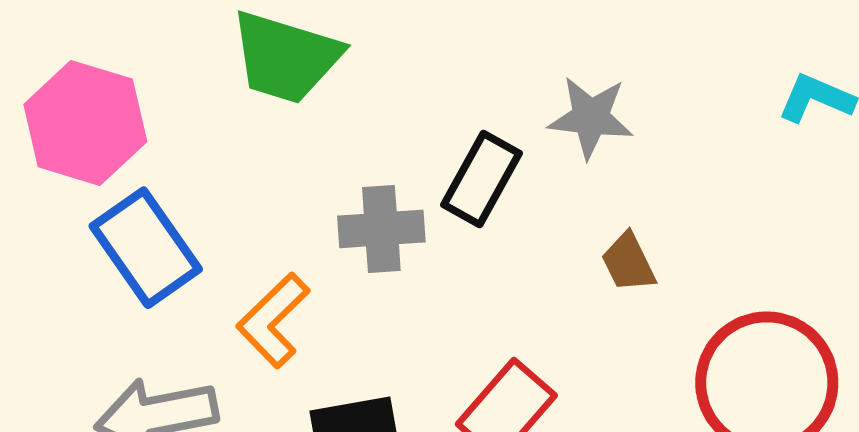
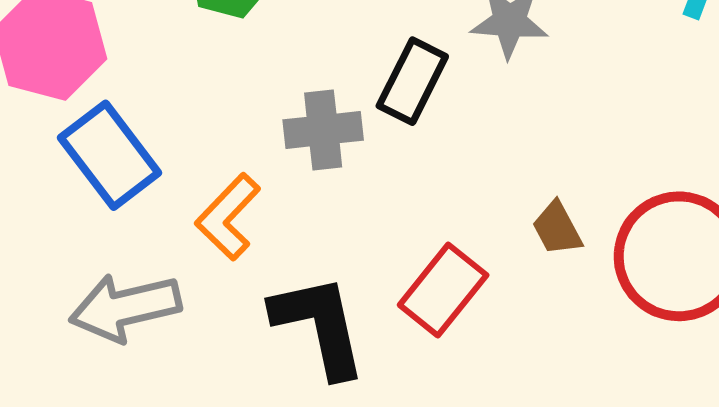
brown trapezoid: (628, 262) -> (557, 228), moved

